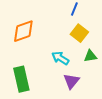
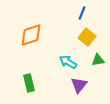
green rectangle: (21, 79) -> (29, 83), size x0.7

